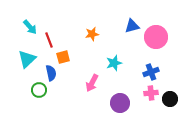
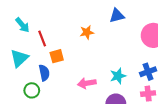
blue triangle: (132, 26) -> (117, 16), moved
cyan star: (114, 63) -> (118, 76), moved
pink arrow: (92, 83) -> (87, 83), turned 54

